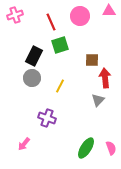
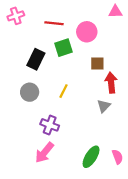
pink circle: (80, 16) -> (87, 32), moved
red line: (51, 22) -> (54, 23), turned -60
gray circle: (32, 78) -> (30, 92), moved
pink arrow: (24, 144) -> (44, 153), moved, size x1.5

